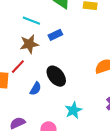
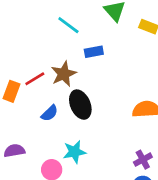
brown star: (29, 44) -> (64, 74), moved, turned -30
cyan star: (73, 110) -> (74, 152), moved

